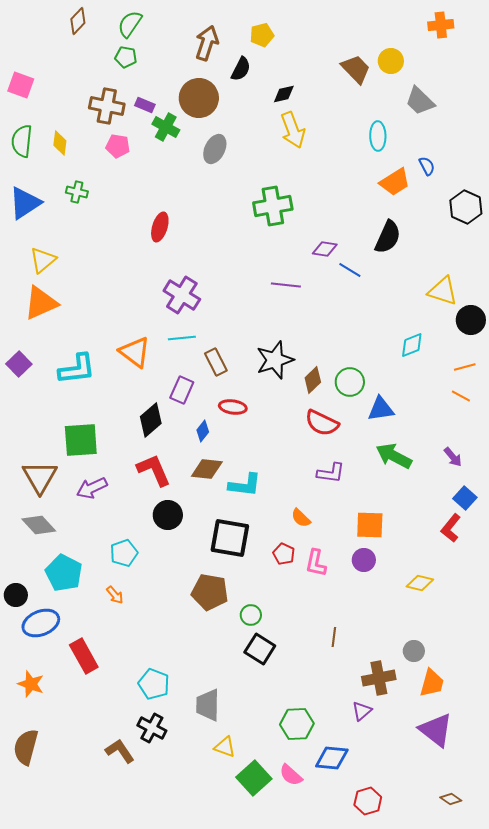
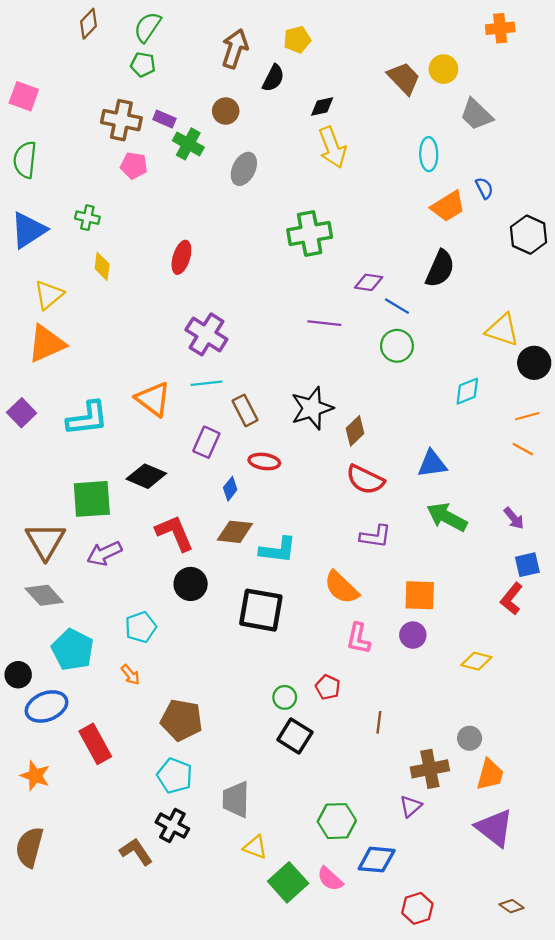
brown circle: (199, 98) -> (226, 111), size x0.6
yellow diamond: (60, 143) -> (102, 266), moved
green circle: (350, 382) -> (397, 346), moved
black diamond: (151, 420) -> (146, 476), moved, turned 64
blue square: (465, 498) -> (527, 565), turned 35
orange semicircle: (301, 518) -> (341, 587), size x1.6
red pentagon: (284, 554) -> (328, 687), moved
brown pentagon: (210, 592) -> (181, 720), moved

